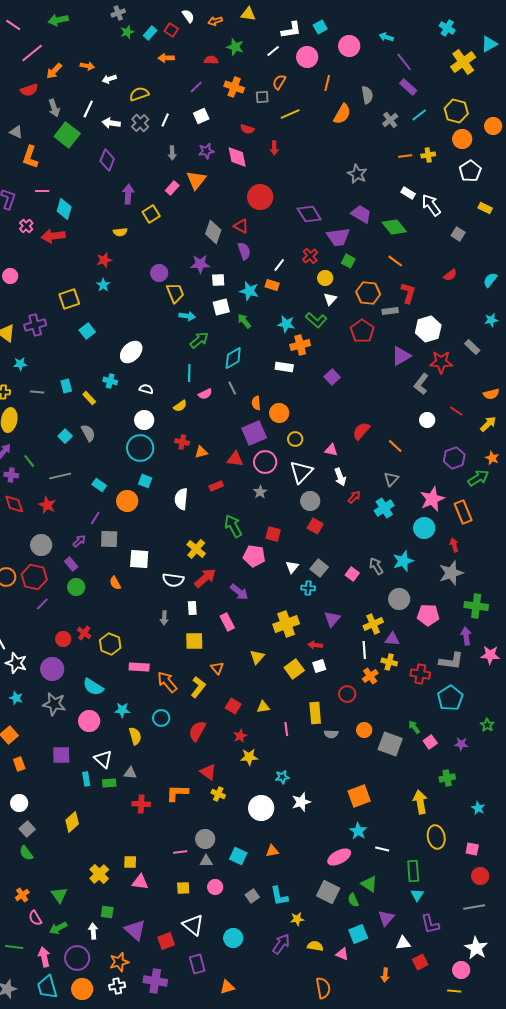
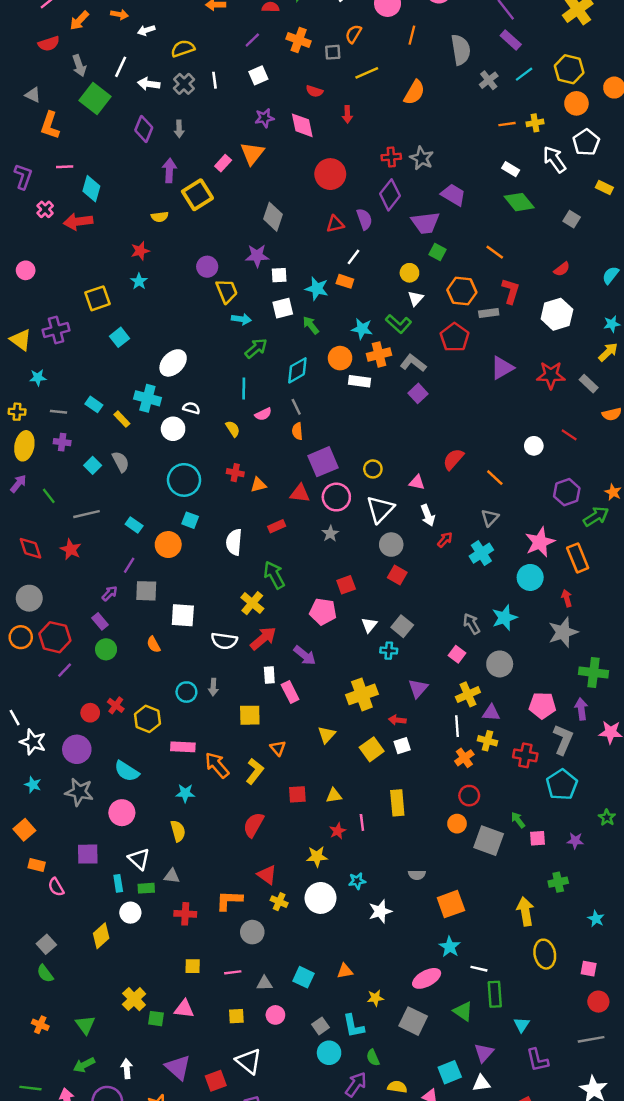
gray semicircle: (367, 95) -> (461, 50), size x1.4
orange semicircle: (342, 114) -> (414, 92), moved
white line: (165, 120) -> (214, 80), turned -32
gray arrow: (172, 153) -> (179, 129), moved
gray star: (357, 174) -> (422, 158), moved
white arrow: (431, 205) -> (555, 159), moved
yellow square: (151, 214) -> (197, 195), size x1.4
purple diamond: (309, 214) -> (390, 195), turned 70
red triangle: (241, 226) -> (335, 224), moved, turned -42
green diamond: (394, 227) -> (519, 202), moved
purple semicircle: (244, 251) -> (364, 219), moved
red cross: (310, 256) -> (391, 157), moved, turned 35
white hexagon: (428, 329) -> (557, 314), moved
gray rectangle: (472, 347) -> (589, 384), moved
cyan cross: (110, 381) -> (147, 398), size x1.5
gray L-shape: (421, 384) -> (413, 363), moved, turned 90
cyan rectangle: (66, 386) -> (94, 404), turned -40
orange semicircle: (256, 403) -> (297, 431), moved
yellow semicircle: (180, 406) -> (233, 429), turned -88
orange circle: (279, 413) -> (340, 358), moved
white circle: (144, 420) -> (173, 429), moved
yellow arrow: (488, 424) -> (608, 352), moved
purple cross: (11, 475) -> (62, 442), moved
green arrow: (233, 526) -> (274, 575), moved
red square: (273, 534) -> (346, 585), turned -35
gray circle: (41, 545) -> (29, 598), moved
pink square: (352, 574) -> (457, 654), moved
white rectangle: (192, 608) -> (269, 675), moved
pink pentagon: (428, 615) -> (542, 705), moved
gray L-shape: (451, 661) -> (563, 740), turned -75
red circle: (347, 694) -> (469, 796), moved
red square: (233, 706) -> (297, 794), turned -35
cyan star: (122, 710) -> (185, 793), moved
cyan circle: (161, 718) -> (186, 692), moved
gray semicircle: (331, 734) -> (417, 875), moved
red star: (240, 736) -> (338, 831), moved
pink square: (430, 742) -> (537, 838), turned 32
orange rectangle: (19, 764) -> (37, 865), turned -56
white circle: (19, 803) -> (130, 913), moved
white circle: (261, 808) -> (321, 898), moved
gray circle: (205, 839) -> (252, 932), moved
yellow square: (130, 862) -> (193, 966), moved
green rectangle: (413, 871) -> (495, 994), moved
orange cross: (22, 895) -> (40, 1025), turned -32
green semicircle: (353, 900) -> (373, 1058), moved
green square: (107, 912) -> (156, 1019), moved
pink semicircle: (35, 918) -> (56, 887), moved
yellow star: (297, 919) -> (375, 998), moved
cyan circle: (233, 938) -> (329, 1053), moved
white triangle: (403, 943) -> (481, 1083), moved

